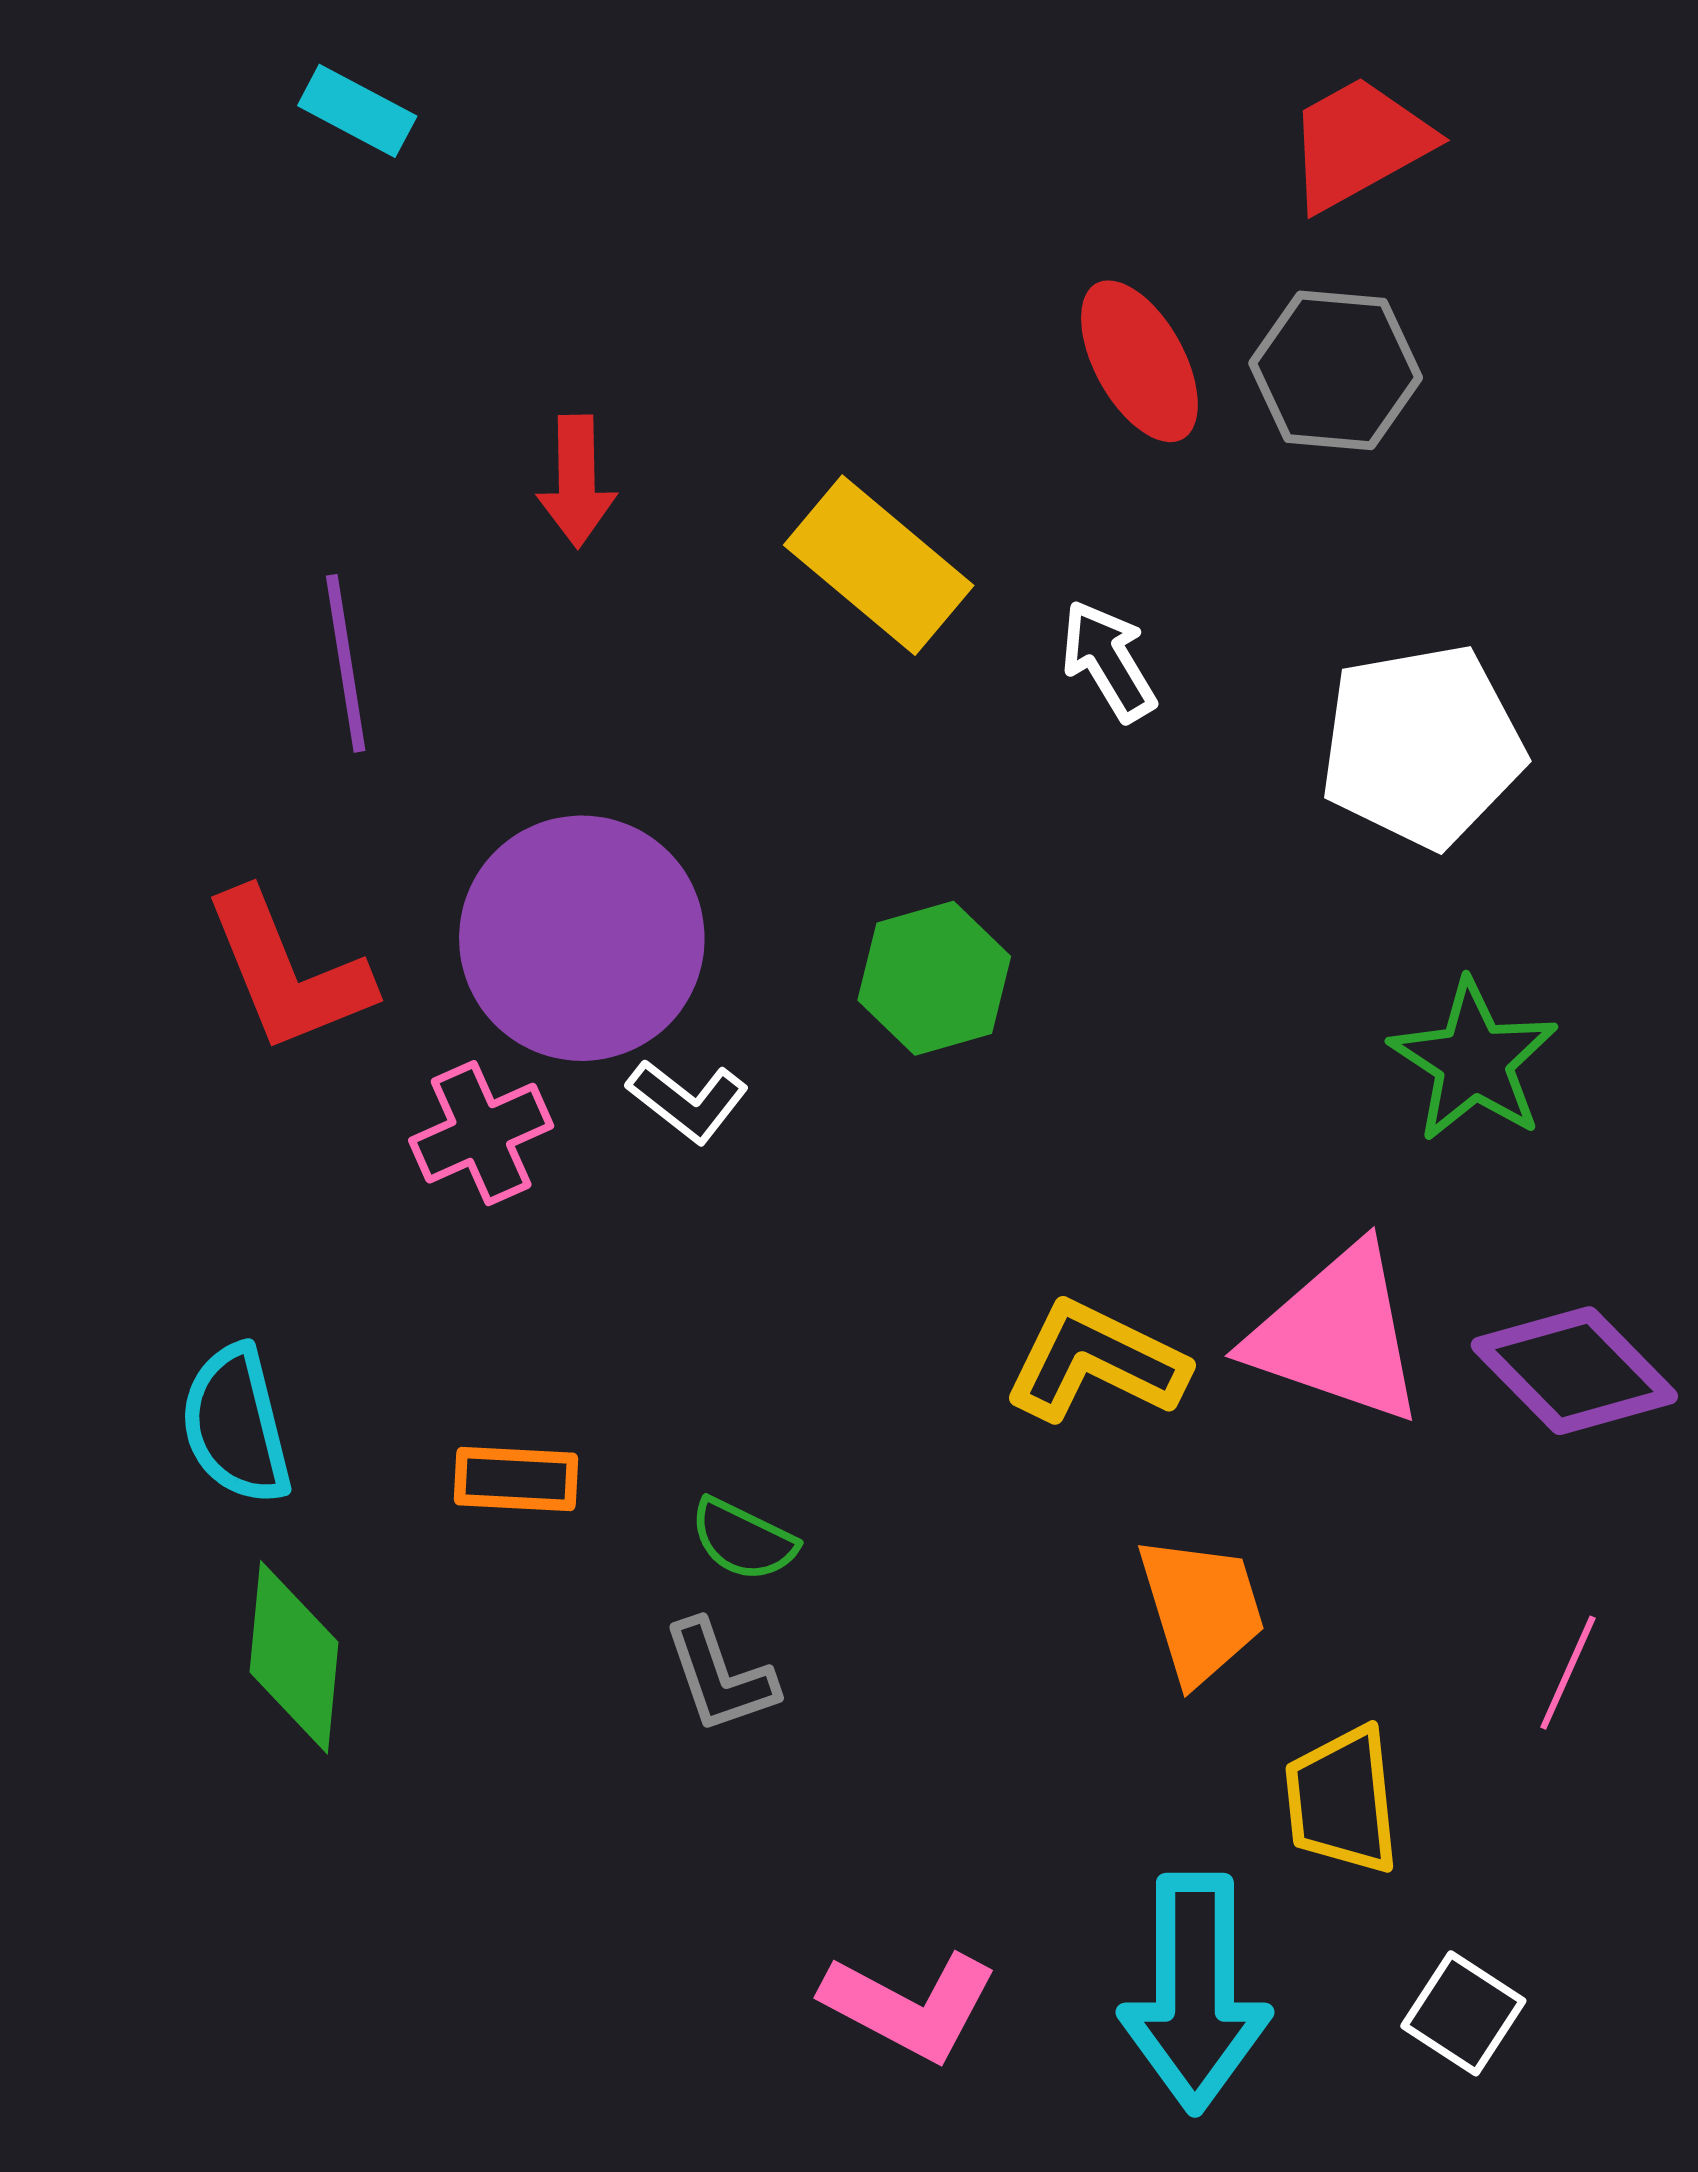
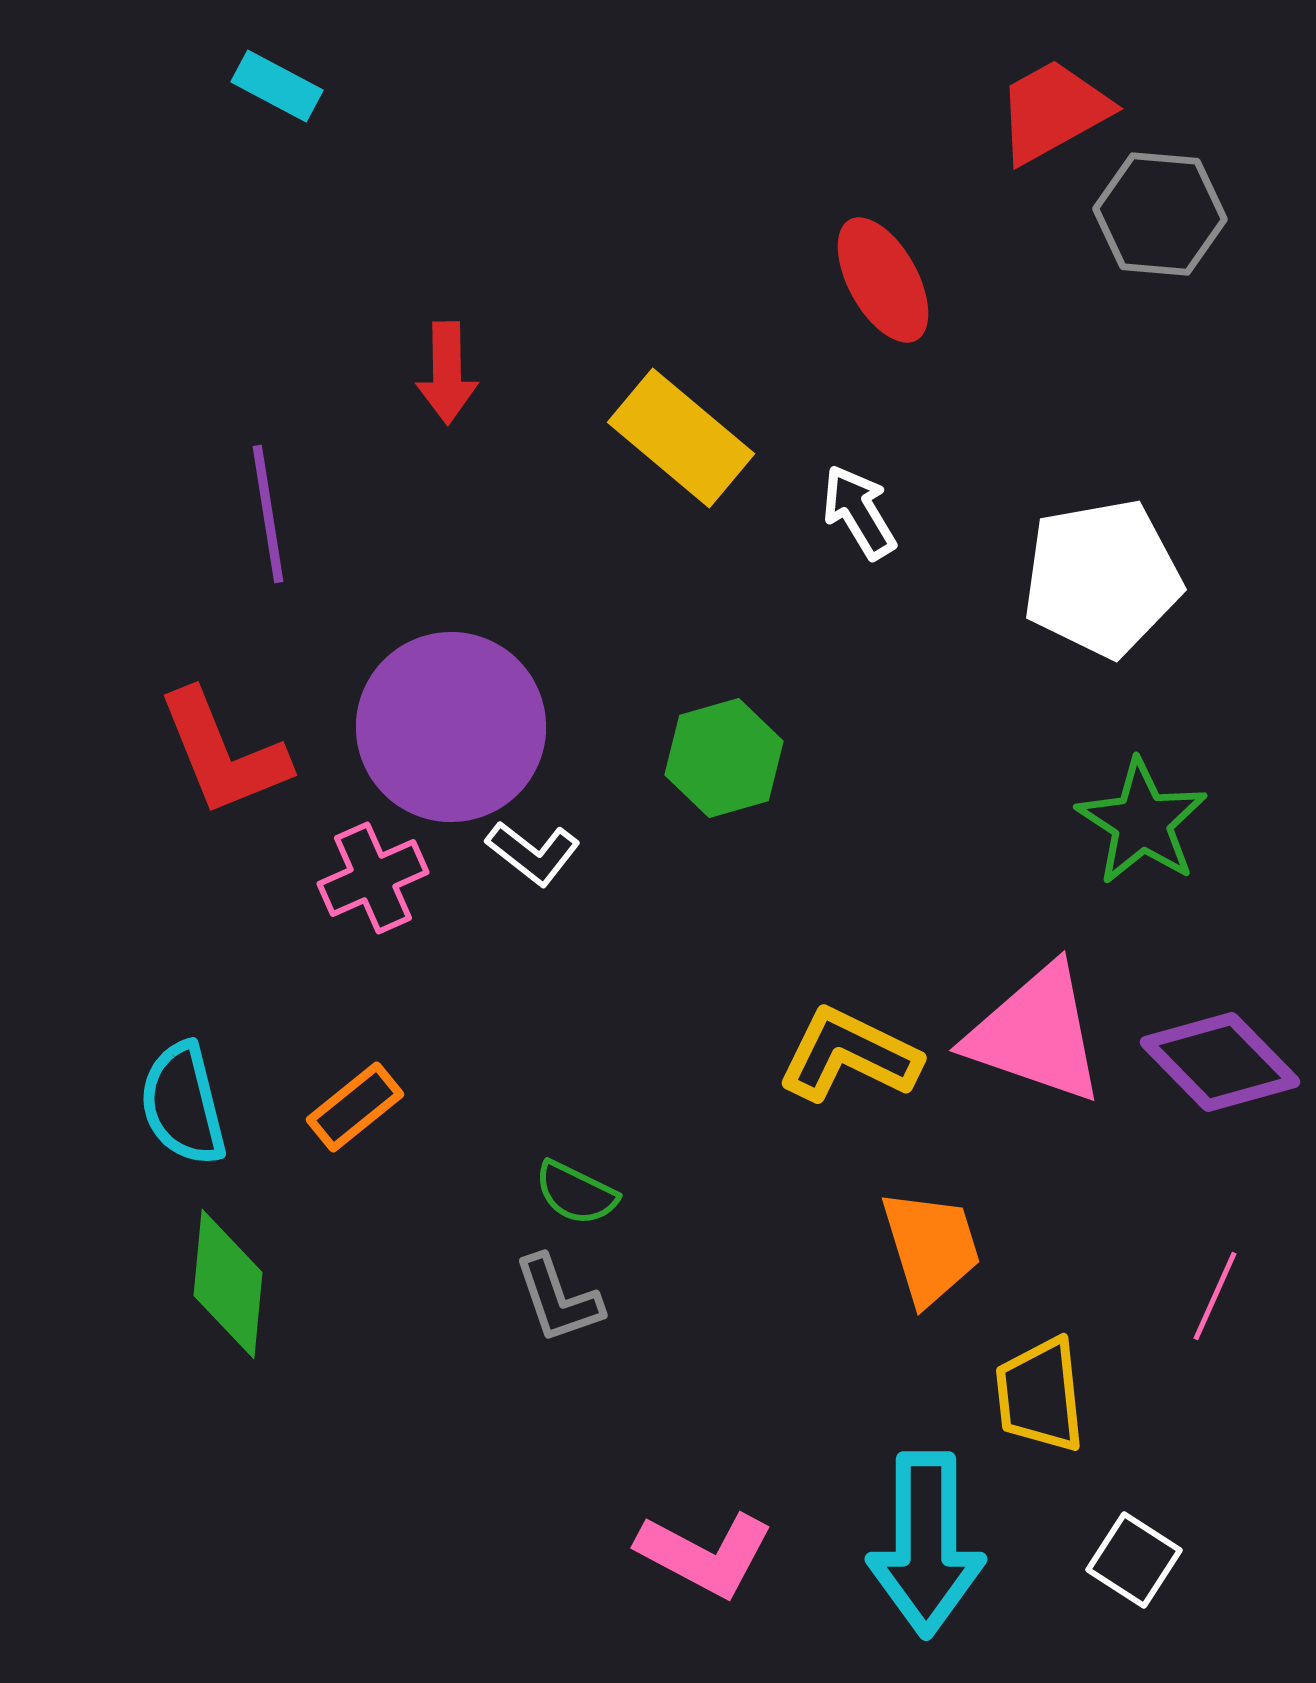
gray hexagon: (1336, 370) -> (1160, 214), moved
orange rectangle: (516, 1479) -> (355, 1107), moved, turned -42

